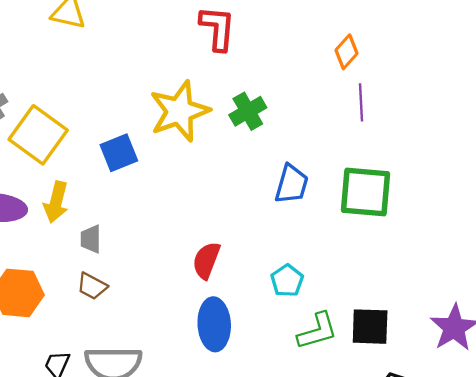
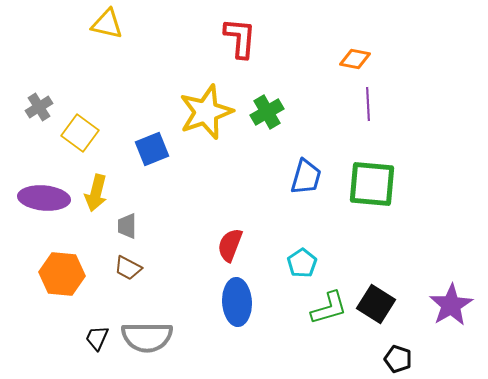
orange diamond: (346, 52) -> (355, 59), turned 60
yellow square: (38, 135) -> (80, 133), size x0.7
black square: (370, 327) -> (376, 304), turned 30

